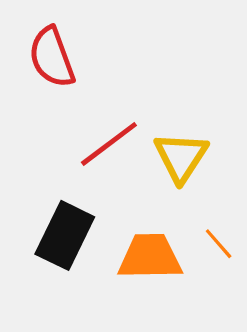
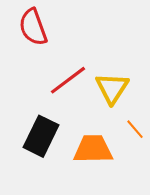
orange line: (219, 244) -> (135, 129), moved

